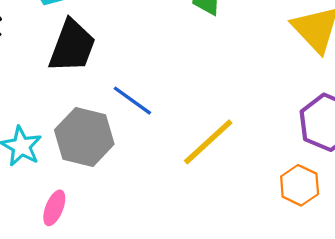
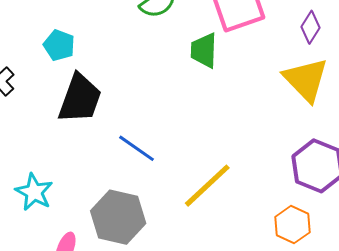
gray hexagon: (84, 137) -> (118, 217), moved

